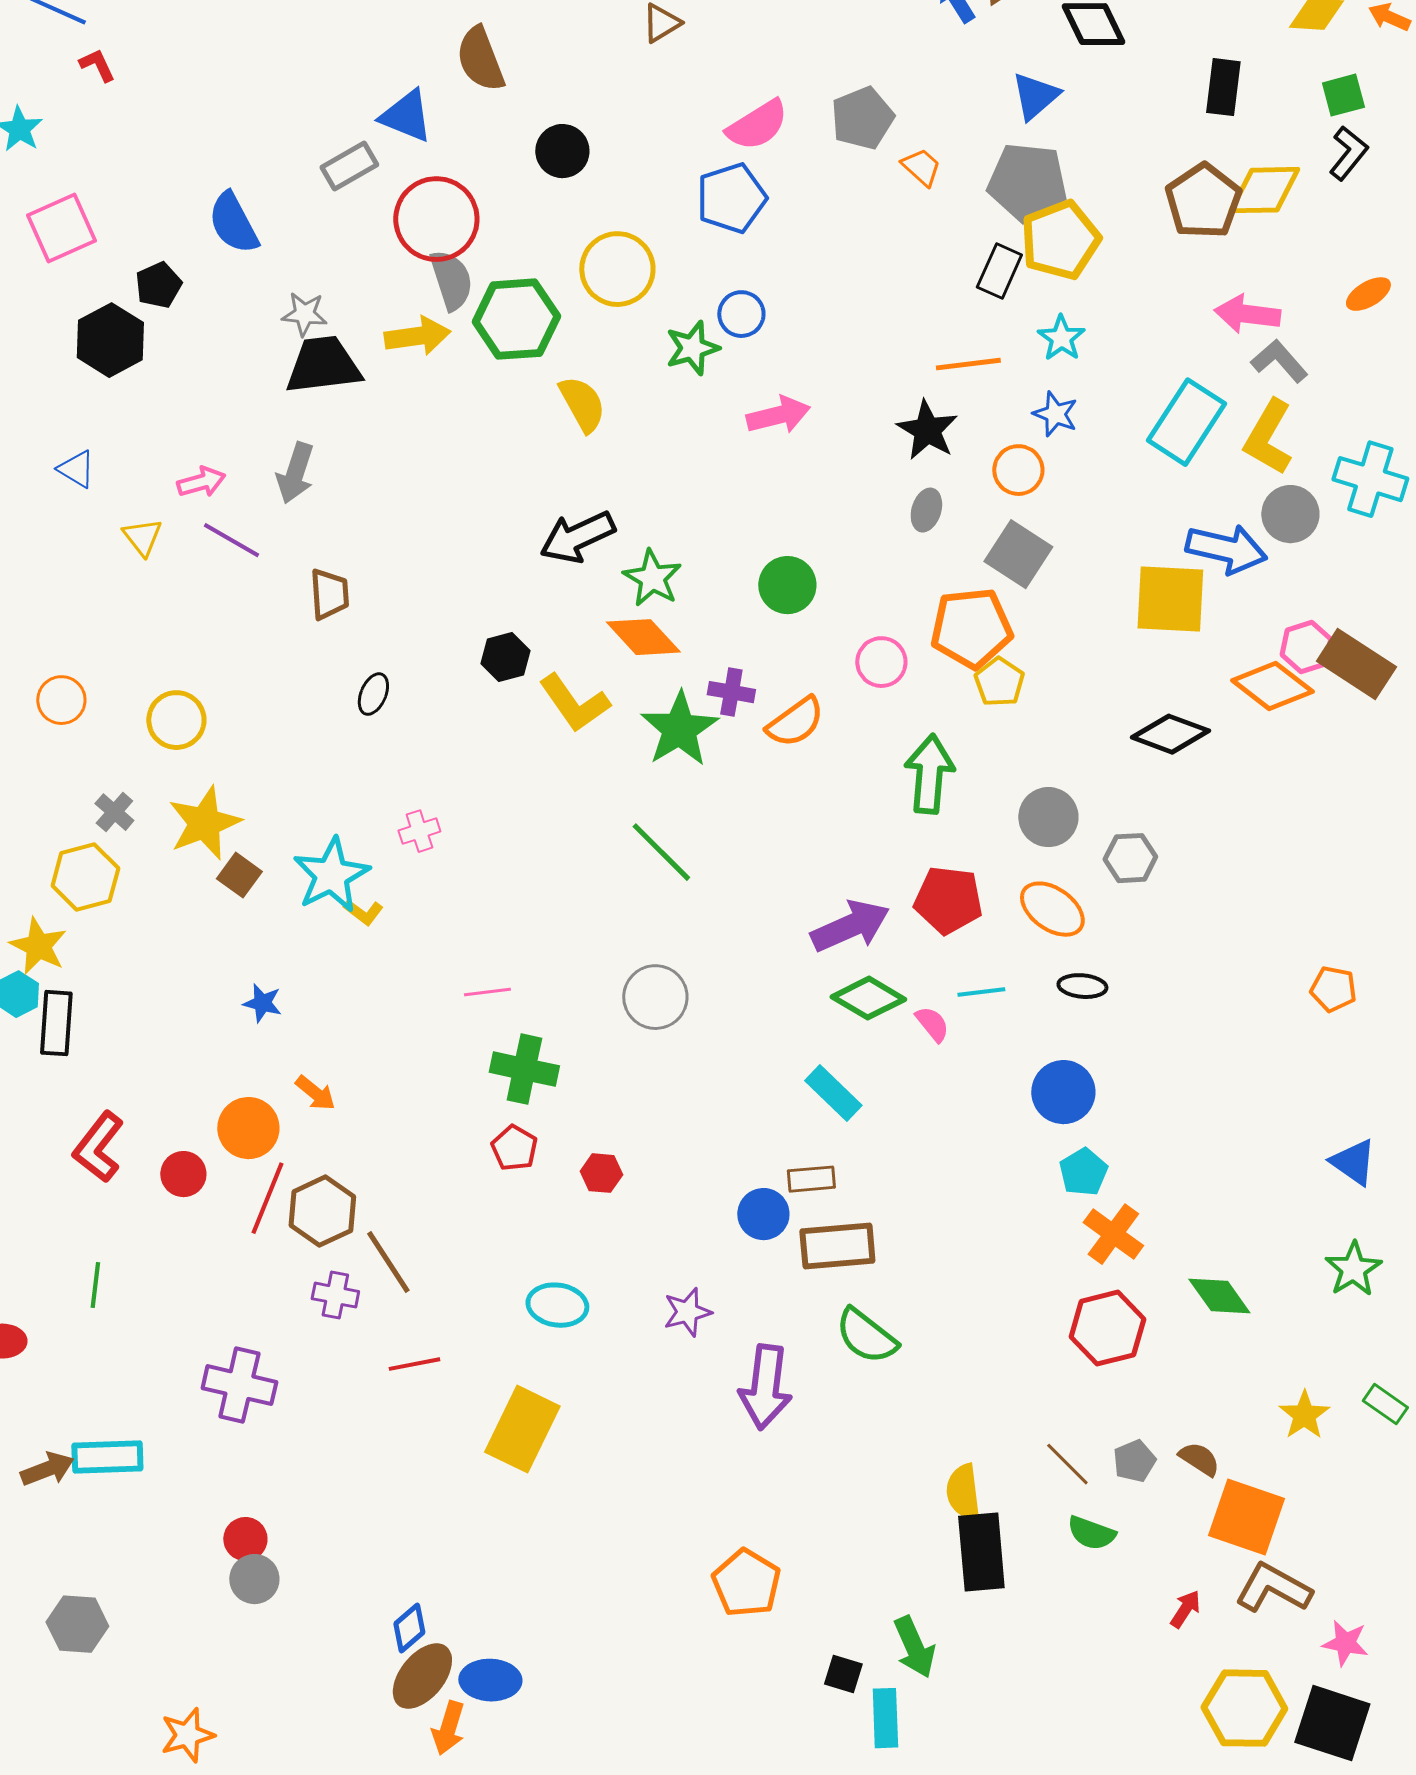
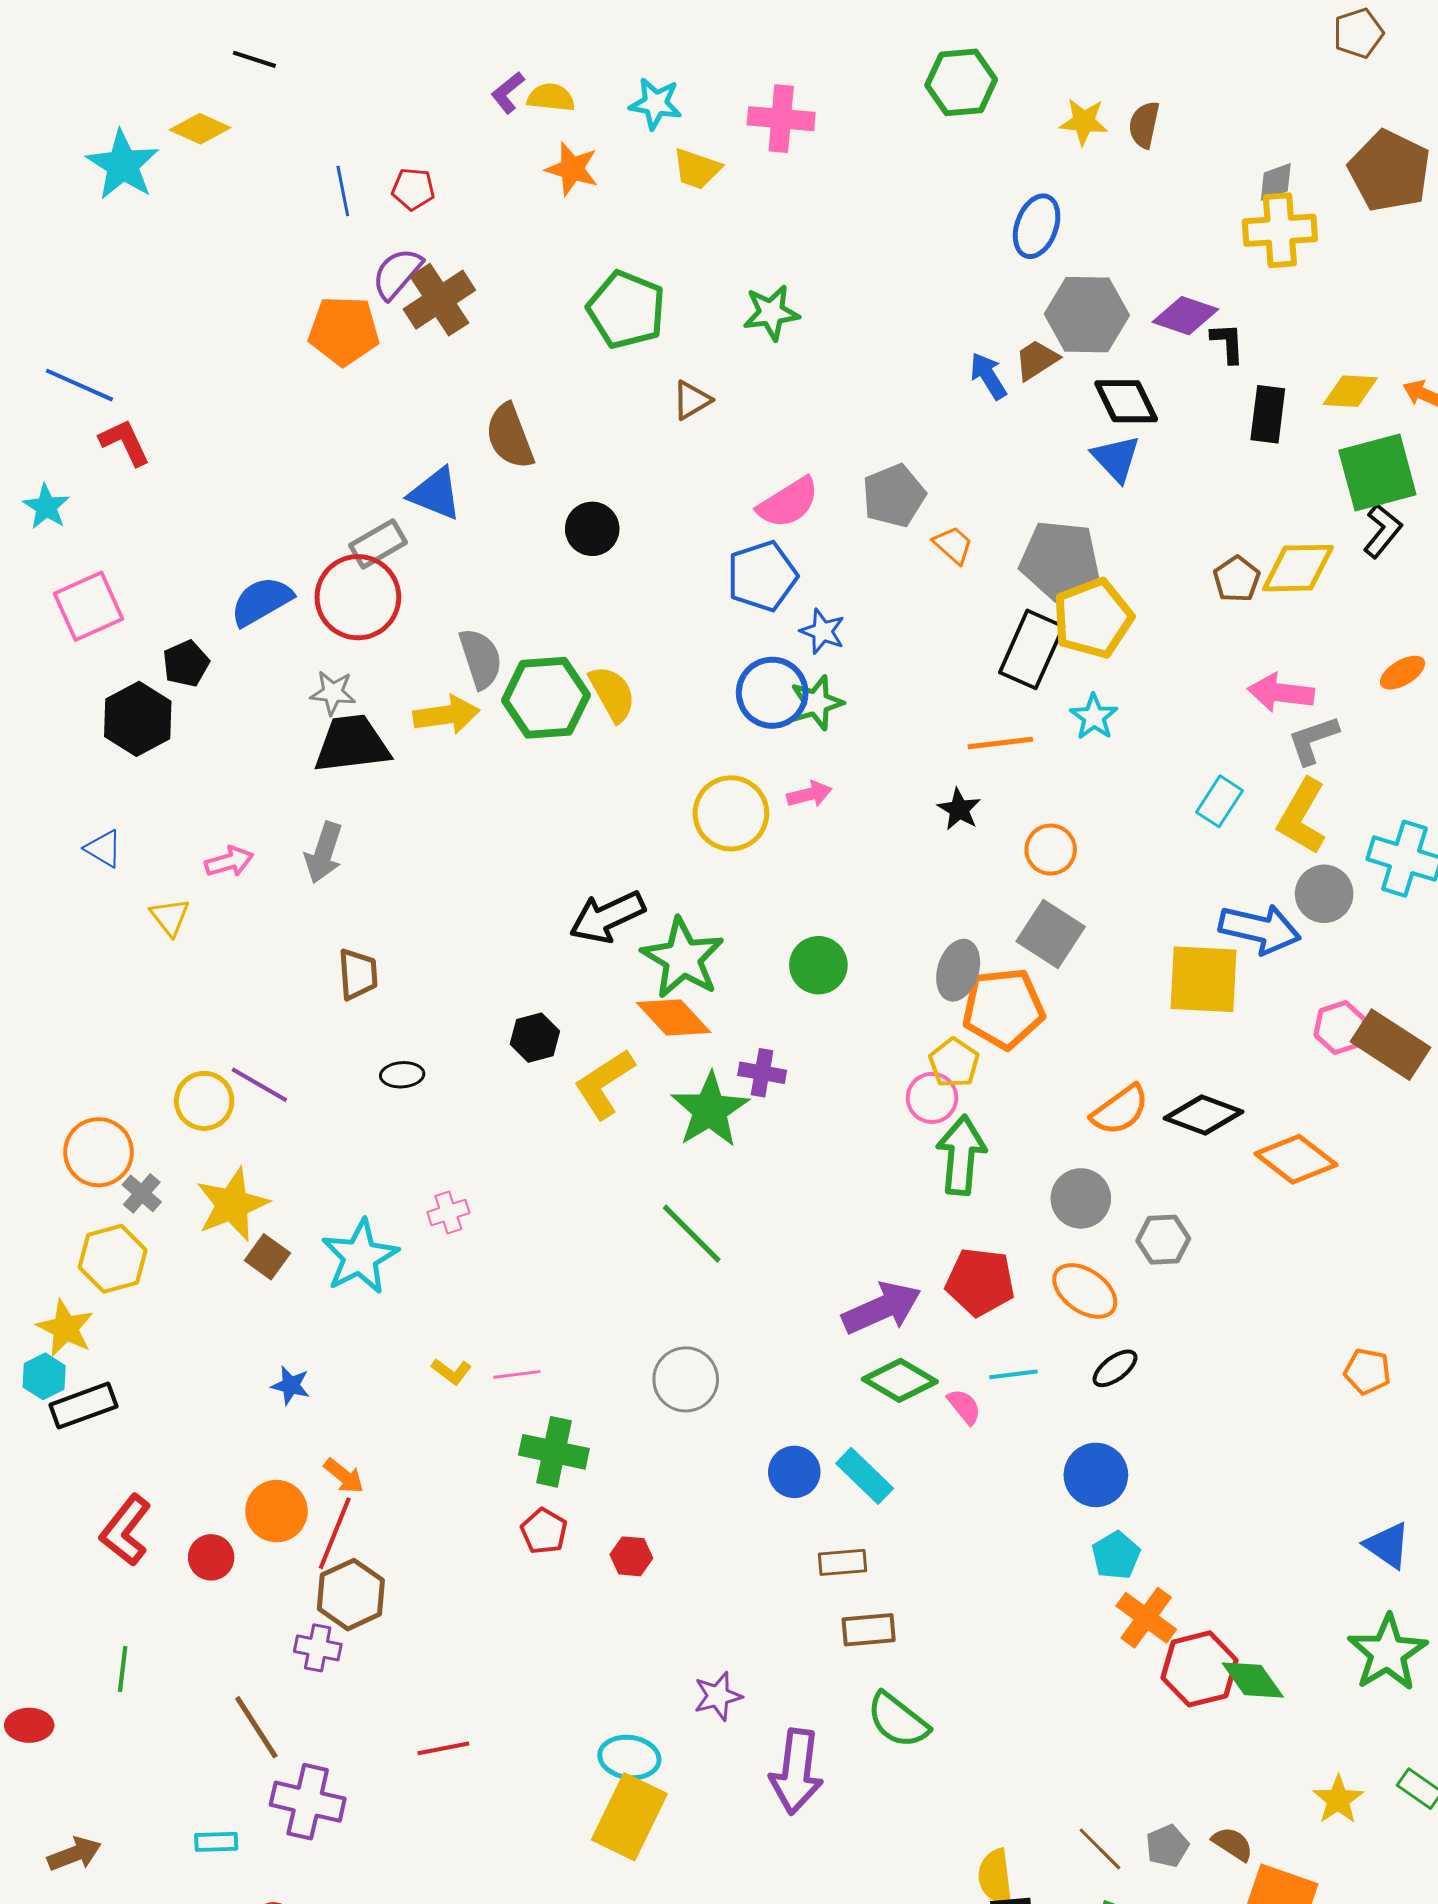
red L-shape: (97, 65) -> (125, 442), size x1.4
black rectangle: (1223, 87) -> (1268, 414), moved
green square: (1343, 95) -> (1377, 473), size x1.8
blue triangle: (1035, 96) -> (1116, 458), moved, turned -32
brown pentagon: (1203, 201) -> (1237, 579), size x0.6
red circle: (436, 219) -> (358, 597), moved
blue semicircle: (233, 223) -> (261, 601), turned 88
yellow circle: (617, 269) -> (731, 813), moved
black rectangle: (999, 271) -> (1032, 649), size x1.4
blue circle: (741, 314) -> (772, 693), size x1.5
green star: (692, 348) -> (816, 703), moved
gray L-shape: (1279, 361) -> (1313, 740), turned -68
yellow semicircle: (582, 404) -> (612, 694), moved
blue star: (1055, 414) -> (822, 631), moved
pink arrow: (778, 415) -> (809, 794), size x0.7
cyan rectangle: (1186, 422) -> (1220, 801), size x0.6
black star: (927, 430) -> (959, 809), size x0.7
gray ellipse: (926, 510) -> (958, 970), moved, size x1.4
purple line: (231, 540) -> (259, 1085), moved
green star: (652, 578) -> (683, 958), size x1.4
pink circle: (881, 662) -> (932, 1098), moved
yellow pentagon: (999, 682) -> (954, 1063), moved
orange diamond: (1272, 686) -> (1296, 1159), moved
black ellipse: (373, 694) -> (402, 1075), turned 63
orange circle: (61, 700) -> (99, 1152), moved, size x1.4
yellow L-shape: (574, 703) -> (604, 1084), turned 92
orange semicircle: (795, 722) -> (1120, 1110), moved
yellow L-shape: (363, 912) -> (451, 1371), moved
black ellipse: (1082, 986) -> (1115, 1368), turned -42
black rectangle: (56, 1023) -> (83, 1406), turned 66
red line: (267, 1198) -> (335, 1533), moved
blue circle: (763, 1214) -> (794, 1472), moved
brown rectangle: (837, 1246) -> (869, 1630), size x0.7
brown line: (388, 1262) -> (256, 1727), moved
green star: (1353, 1269) -> (1387, 1653), size x1.4
purple cross: (335, 1295) -> (318, 1648), moved
cyan ellipse: (557, 1305) -> (629, 1757), moved
red hexagon: (1107, 1328) -> (1199, 1669), moved
purple cross: (239, 1385) -> (308, 1802), moved
yellow rectangle: (522, 1429) -> (629, 1817), moved
cyan rectangle: (107, 1457) -> (216, 1842), moved, size x0.6

